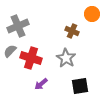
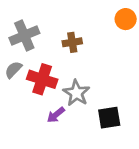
brown cross: (72, 31) -> (72, 42), moved, turned -32
gray star: (66, 58) -> (76, 93), moved

